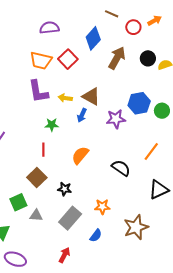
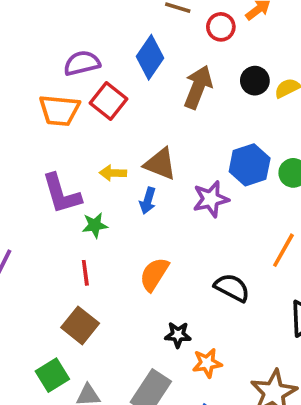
purple semicircle: (49, 28) -> (82, 63), moved
purple L-shape: (38, 92) -> (61, 194), moved
black star: (65, 189) -> (178, 335), moved

